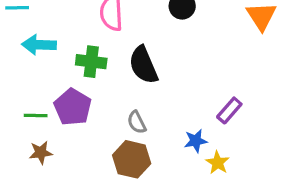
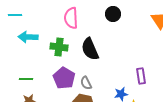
purple pentagon: (73, 107) -> (64, 78), moved
purple rectangle: (229, 110) -> (141, 76), turned -49

